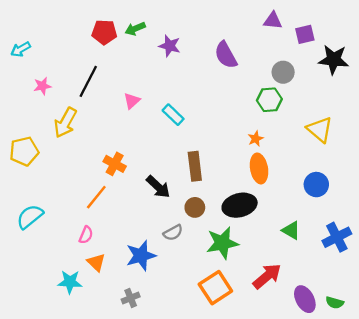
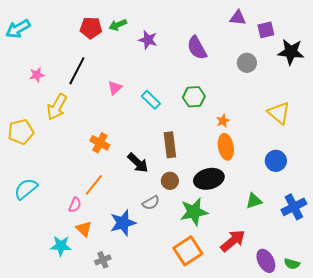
cyan arrow: (21, 49) -> (18, 29), moved, size x1.4
green hexagon: (269, 100) -> (194, 97), moved
orange line: (96, 197) -> (94, 185), moved
green triangle: (291, 230) -> (254, 201), turned -48
gray cross: (131, 298) -> (103, 260), moved

